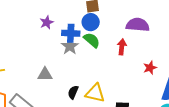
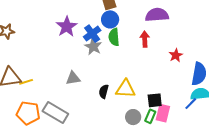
purple star: (47, 22) -> (67, 27), size x1.5
blue cross: (71, 33) -> (92, 34), turned -30
green semicircle: (92, 40) -> (114, 37), turned -126

